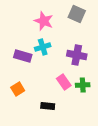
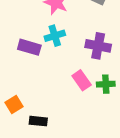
orange square: (18, 89) -> (14, 105), moved
black rectangle: (48, 106) -> (38, 121), moved

